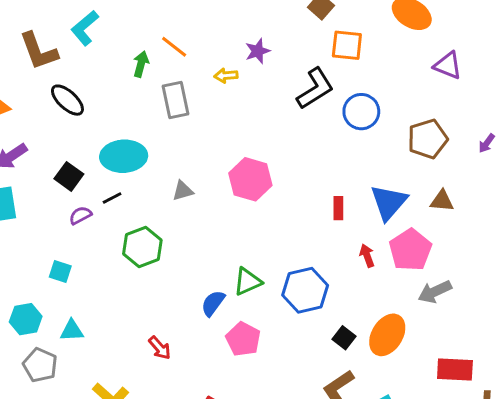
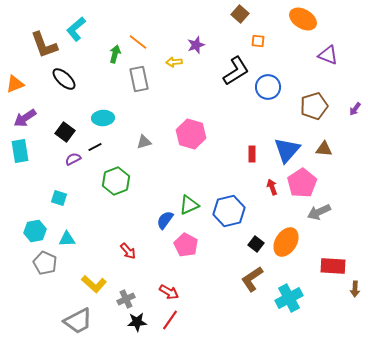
orange square: (347, 45) -> (258, 41), size x0.6
cyan ellipse: (124, 156) -> (103, 118), size x0.7

